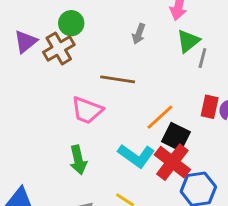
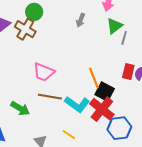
brown cross: (59, 48) -> (25, 29), turned -30
brown line: (118, 79) -> (50, 97), moved
orange line: (160, 117) -> (94, 78), turned -70
green arrow: (78, 160) -> (20, 108), moved, turned -48

